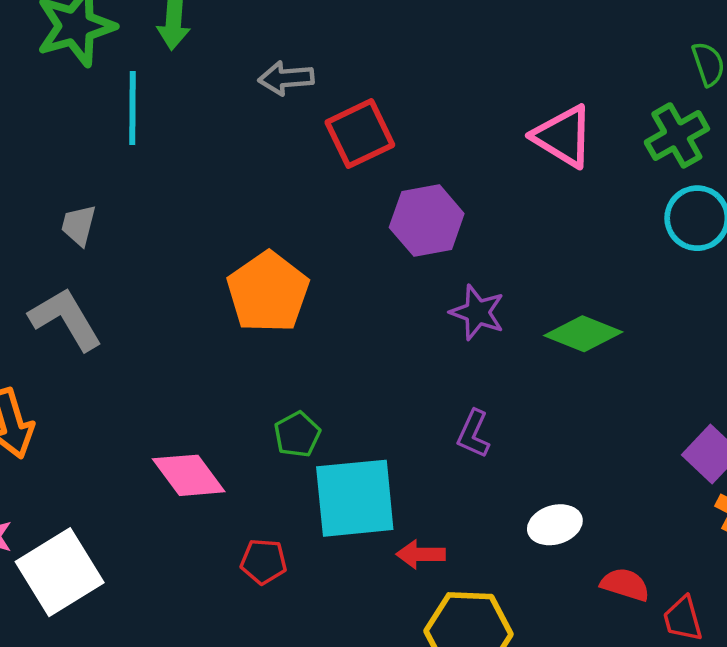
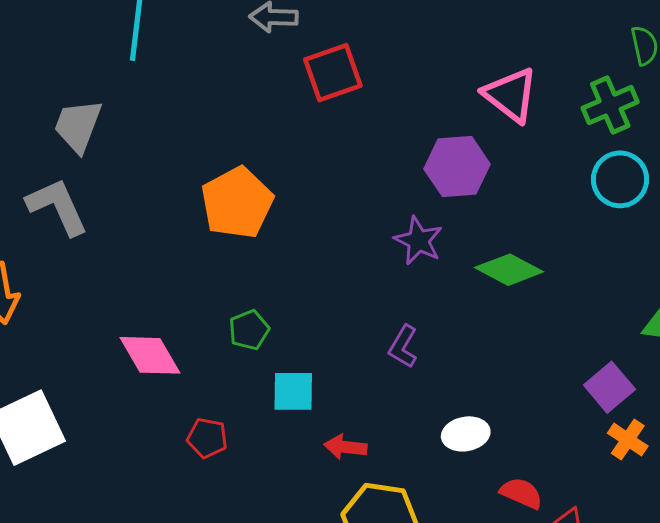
purple hexagon: (427, 220) -> (457, 167), moved
gray trapezoid: (79, 225) -> (78, 126), size x1.5
cyan square: (355, 498) -> (293, 391), size x0.6

